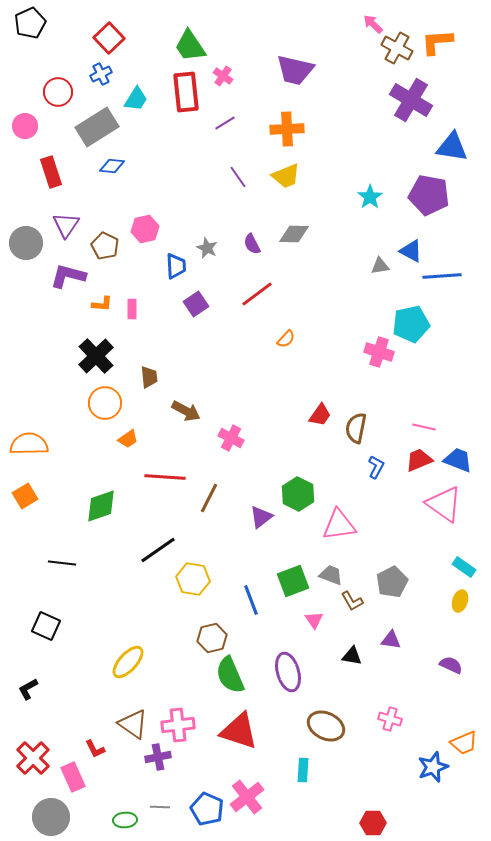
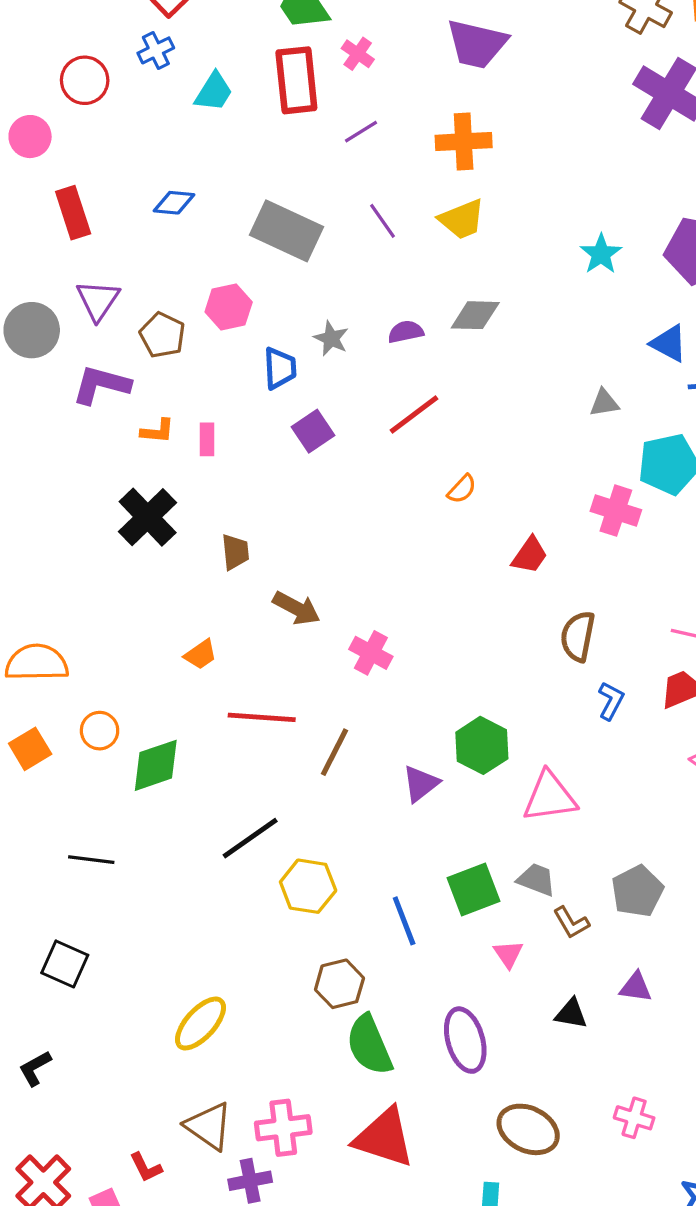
gray rectangle: (97, 127) -> (287, 231), moved, turned 57
purple semicircle: (252, 244) -> (406, 332), turned 105
gray triangle: (380, 266) -> (604, 403), moved
orange circle: (105, 403) -> (100, 731), moved, size x0.7
red trapezoid: (320, 415) -> (530, 555), moved

